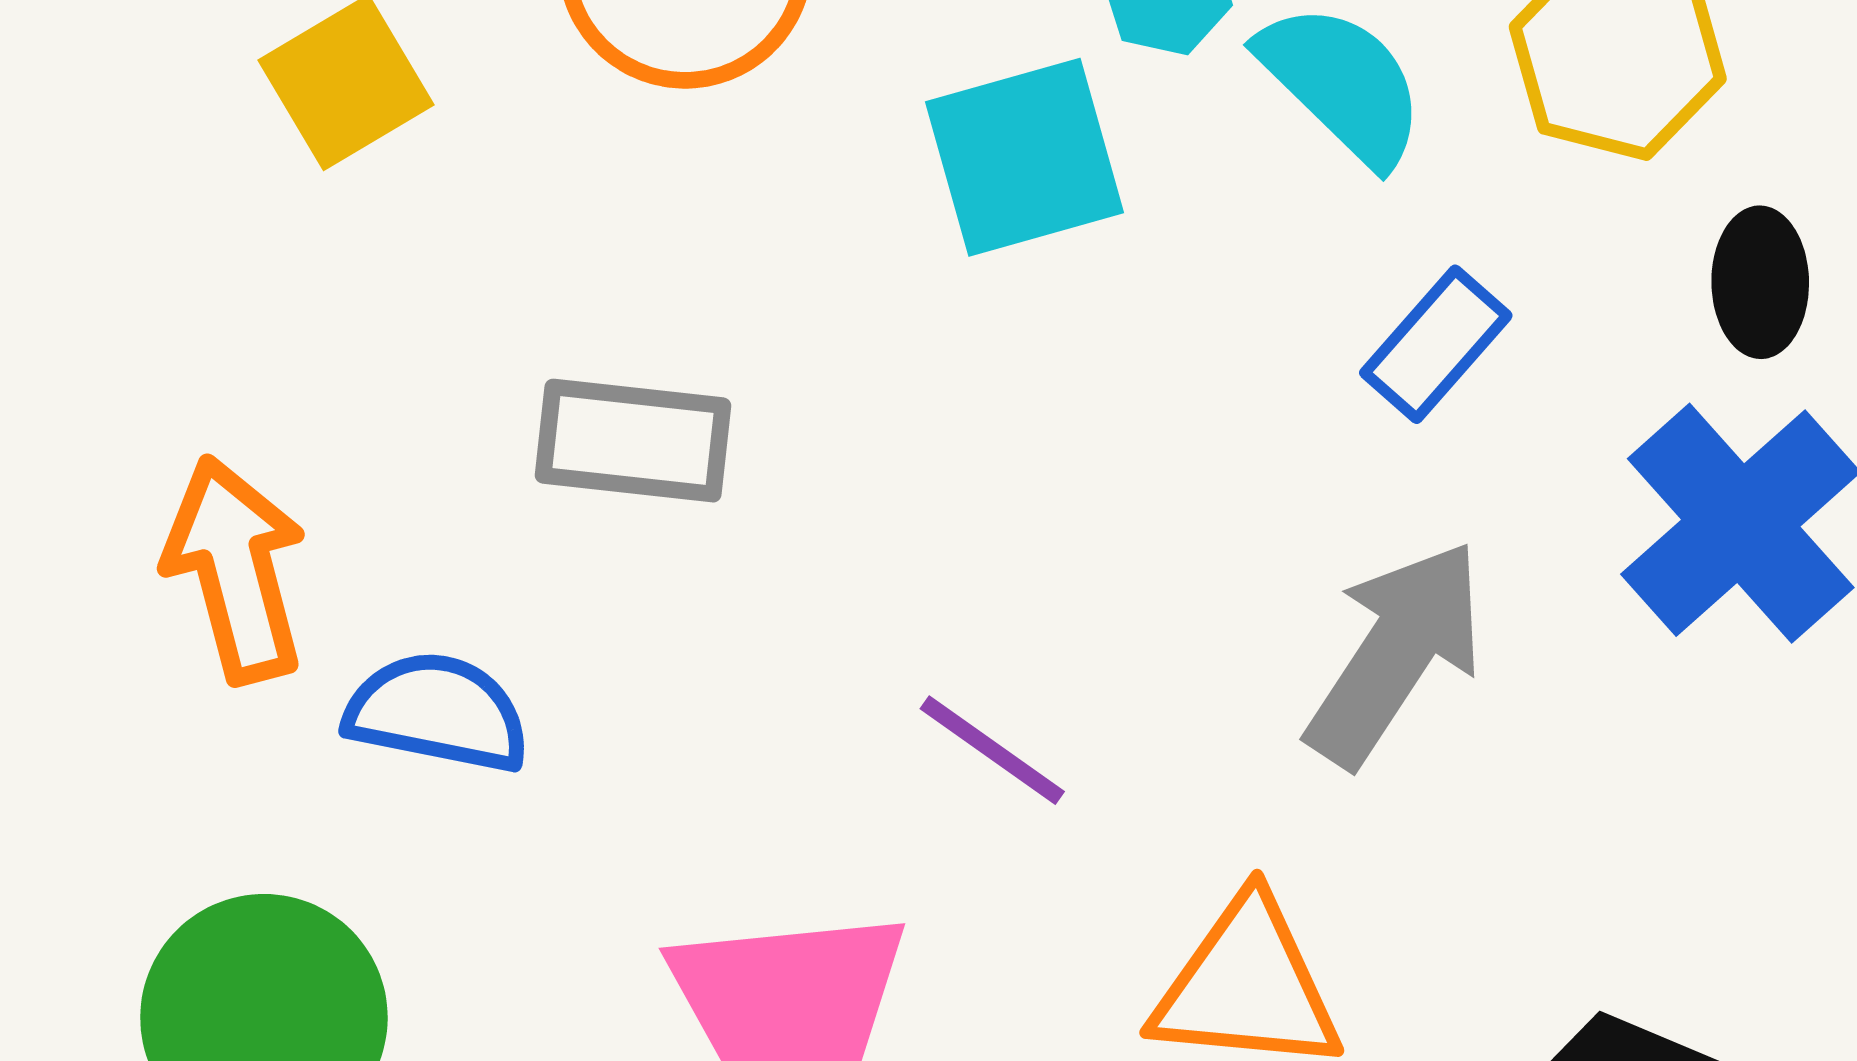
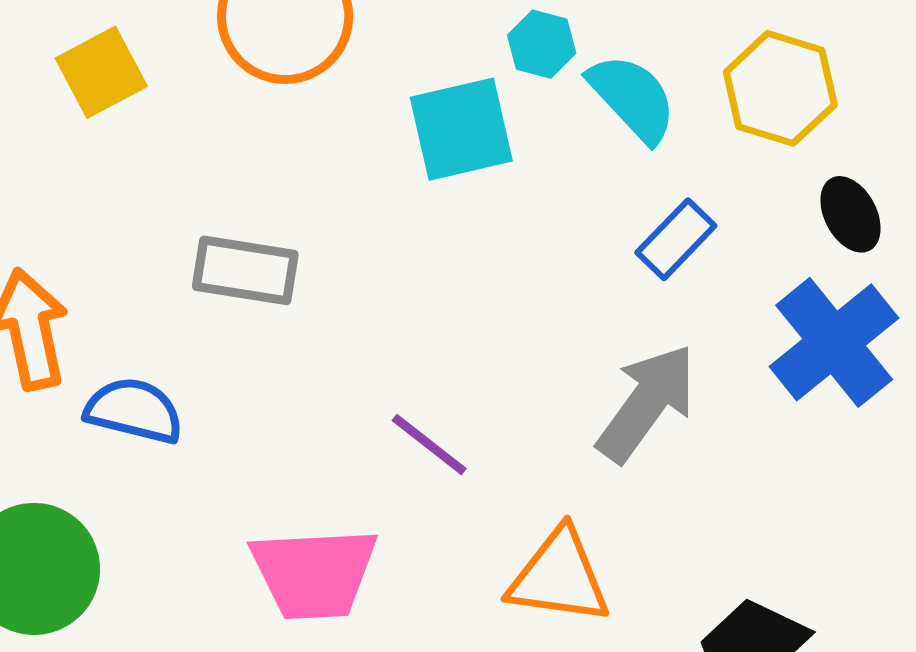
black ellipse: (1760, 282) -> (850, 214), turned -30

